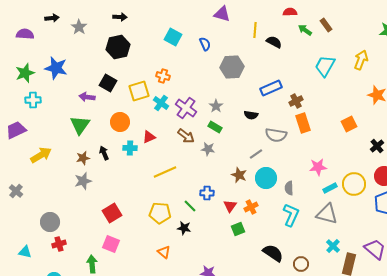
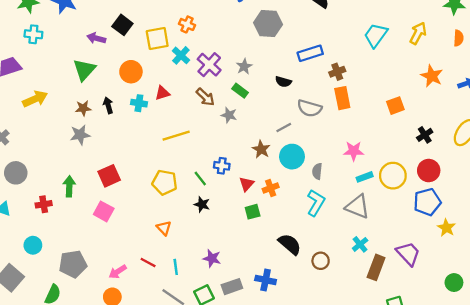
gray circle: (50, 222) -> (16, 173), moved
black star: (184, 228) -> (202, 204), moved
green arrow: (92, 264) -> (69, 186), moved

